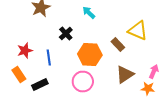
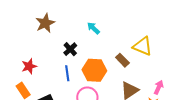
blue line: (49, 58) -> (67, 73), moved

